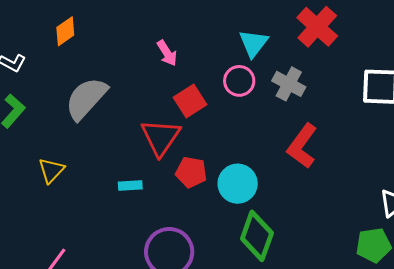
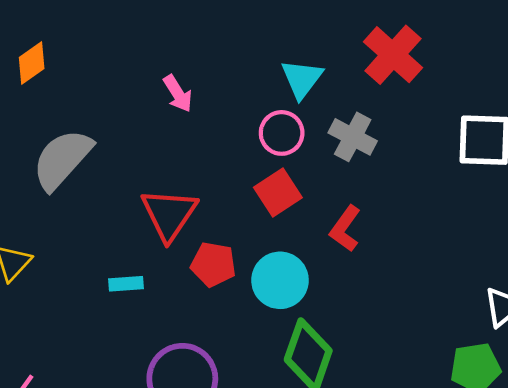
red square: (190, 101) -> (278, 193), moved
red L-shape: (302, 146) -> (345, 229), moved, size x0.7

